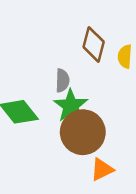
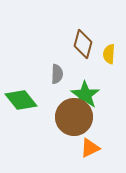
green star: (71, 106) -> (85, 95), moved

